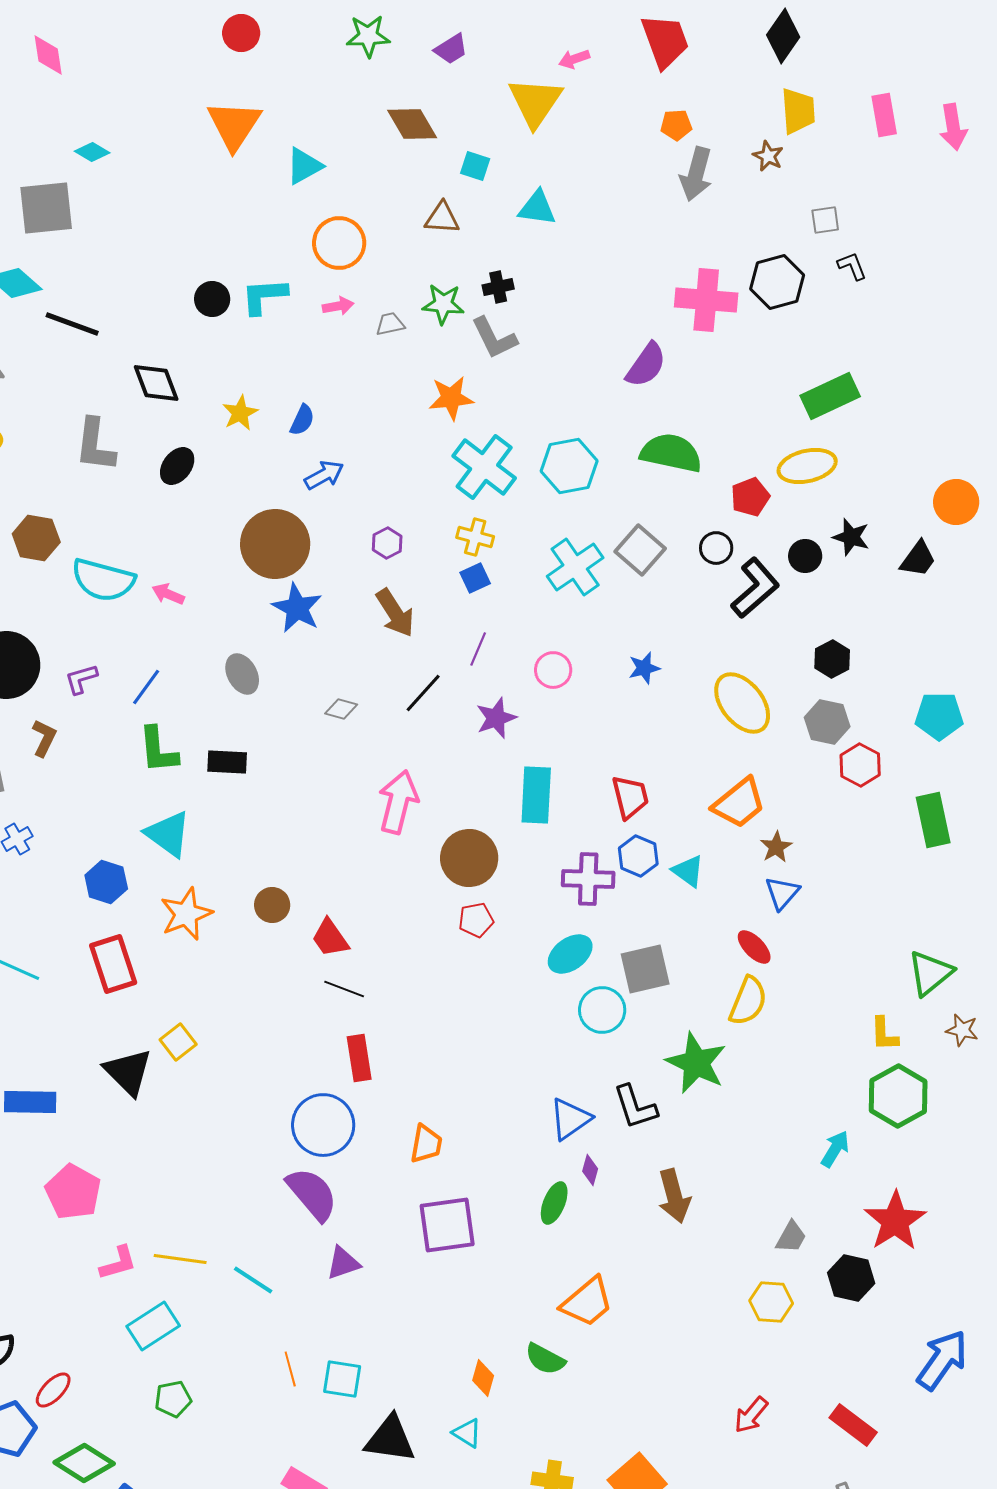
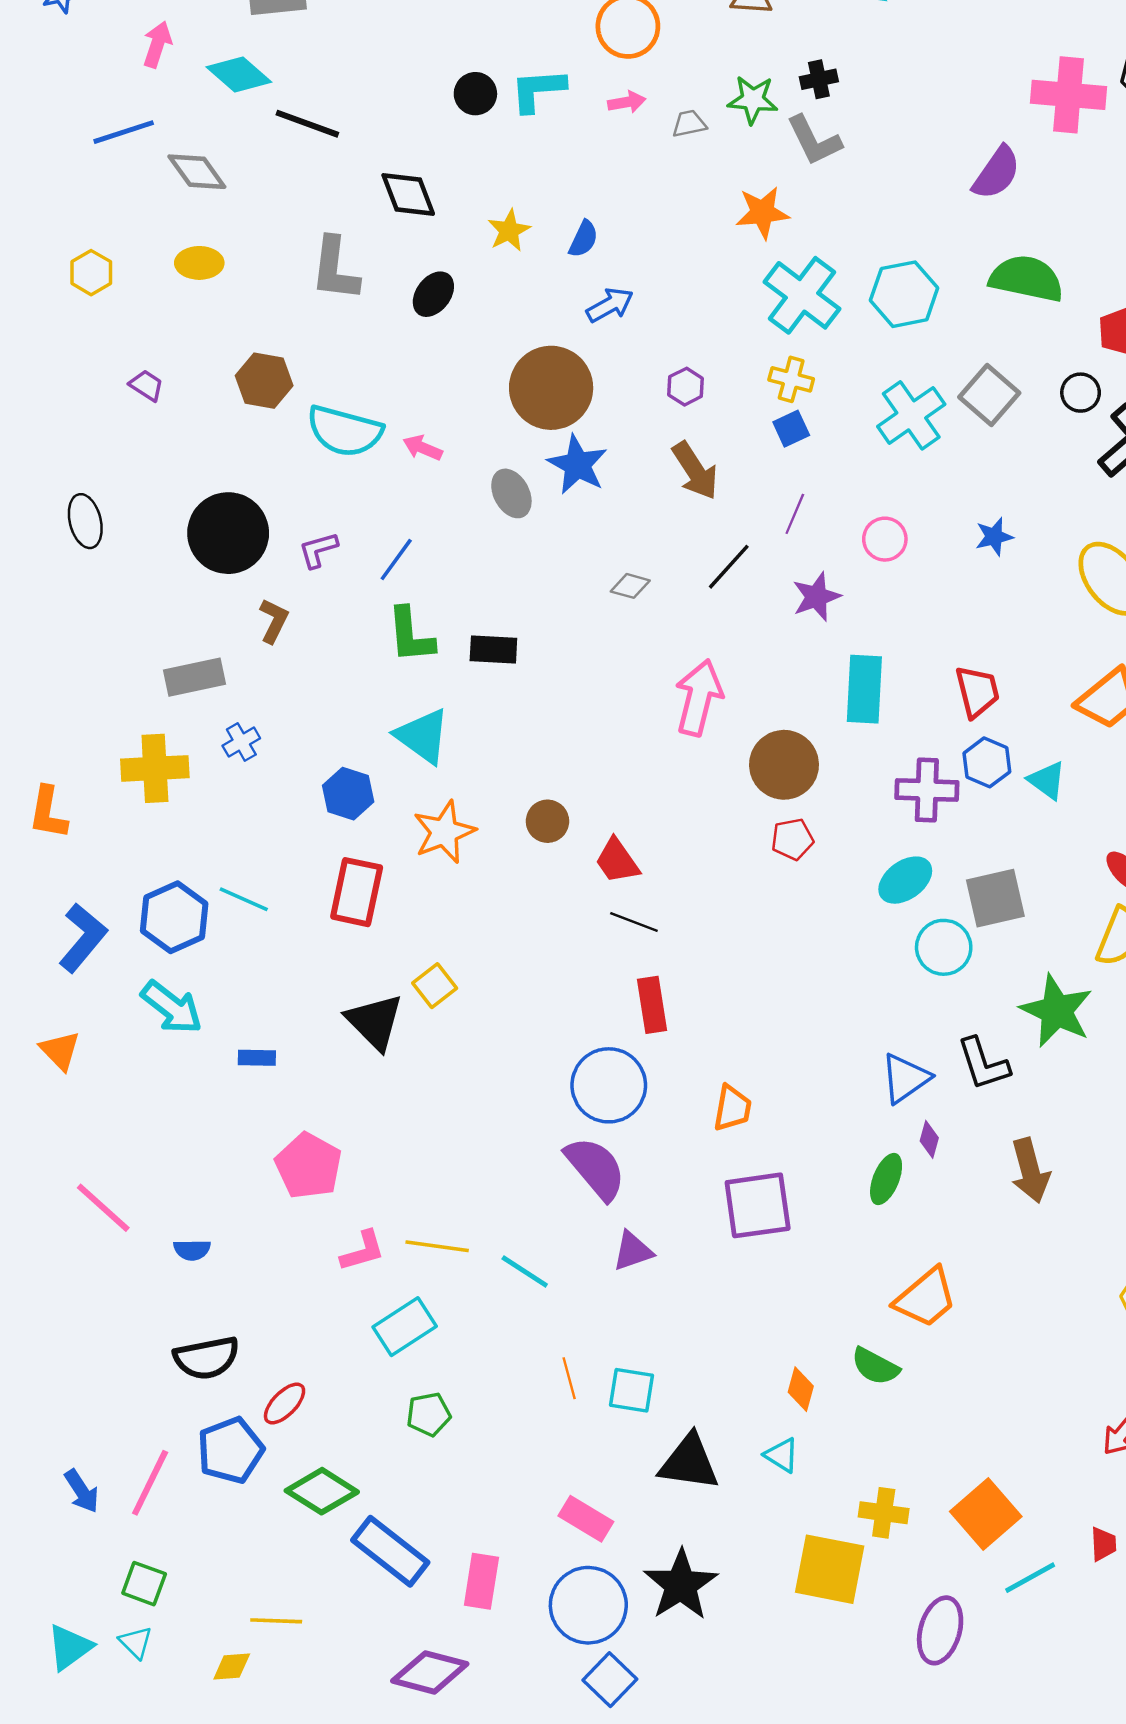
gray ellipse: (242, 674) -> (511, 493), moved
red rectangle: (113, 964) -> (357, 892), turned 30
blue rectangle: (30, 1102) -> (257, 1058), size x0.6

